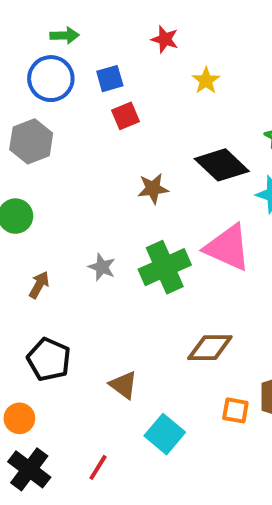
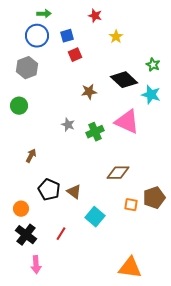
gray star: (102, 267) -> (68, 125), moved
green cross: (165, 267) -> (95, 132), size x0.7
brown arrow: (39, 285) -> (31, 156), moved
black pentagon: (49, 359) -> (49, 190), moved

